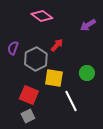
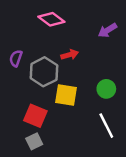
red arrow: (57, 45) -> (70, 55), turned 32
white line: (71, 101) -> (106, 126), moved

